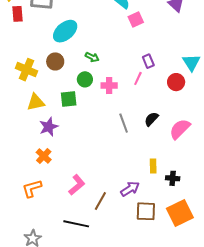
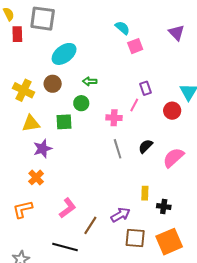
green arrow: (92, 57) -> (90, 81), turned 152
pink cross: (109, 86) -> (114, 118), moved

